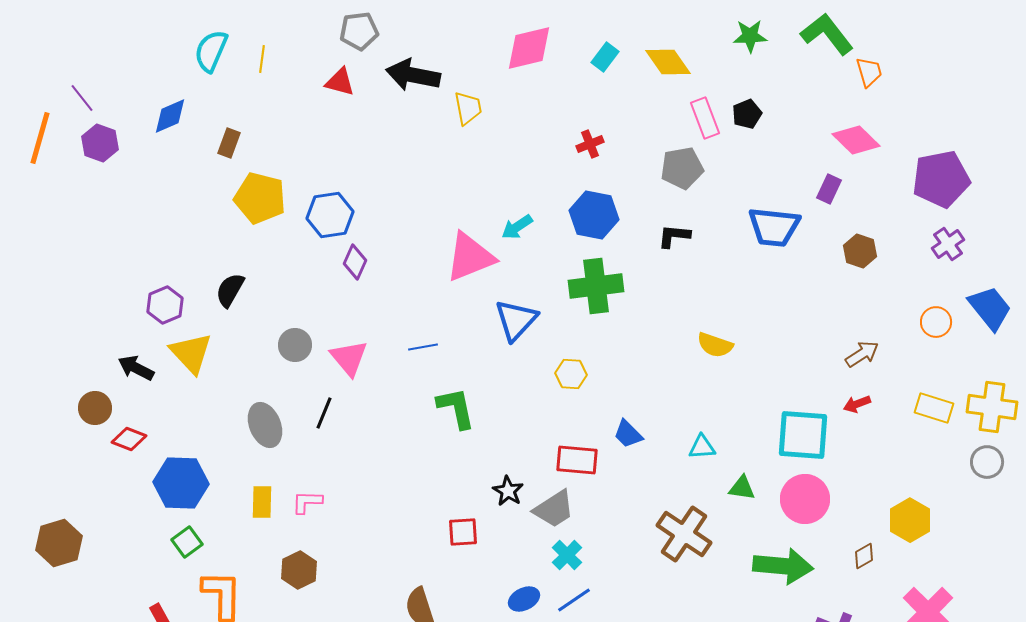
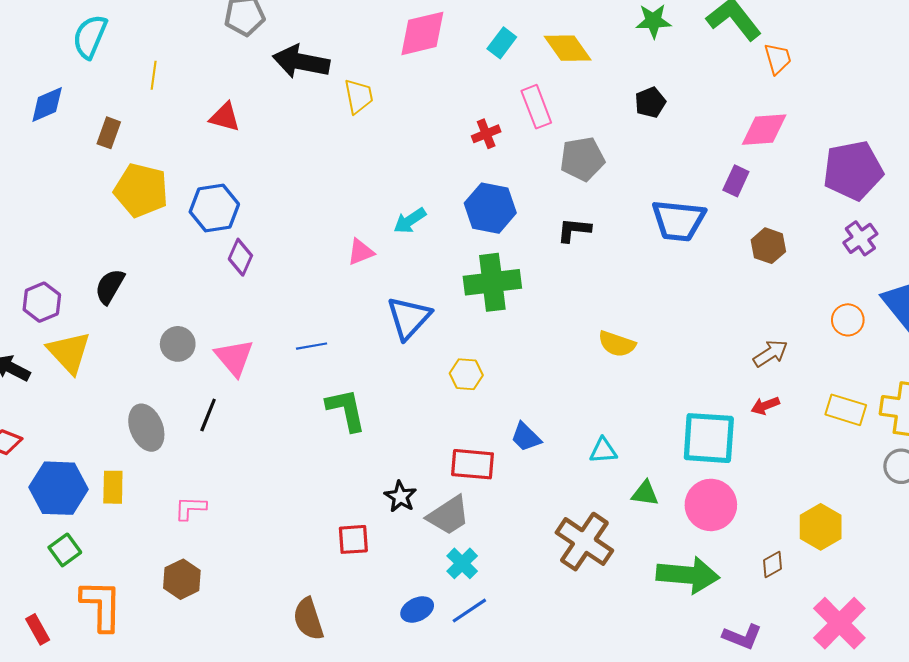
yellow line: (262, 59) -> (154, 75), moved
red triangle: (340, 82) -> (225, 117), moved
pink rectangle: (705, 118) -> (536, 107), moved
pink diamond: (856, 140) -> (764, 130), turned -48
pink triangle: (470, 257) -> (361, 252), size x0.5
yellow rectangle: (262, 502) -> (113, 487), moved

